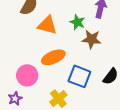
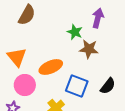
orange triangle: (47, 25) -> (17, 57), moved, turned 35

